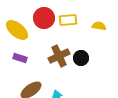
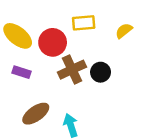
red circle: (44, 18) -> (53, 42), moved
yellow semicircle: (99, 26) -> (124, 31), turned -48

